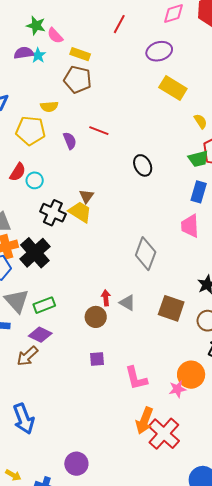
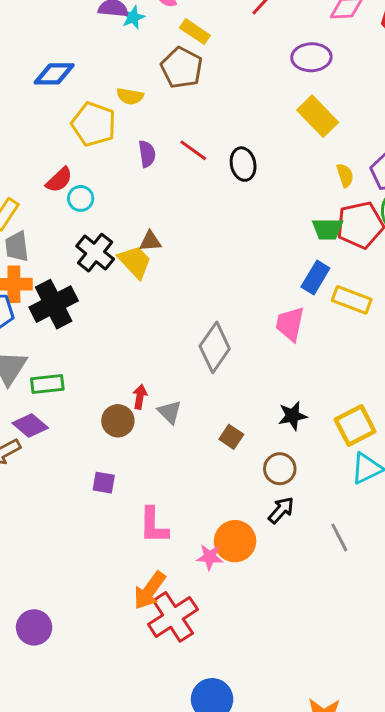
black ellipse: (143, 165) -> (243, 164), moved
brown triangle: (86, 196) -> (150, 241), turned 35
brown square: (171, 308) -> (231, 437), size x0.6

